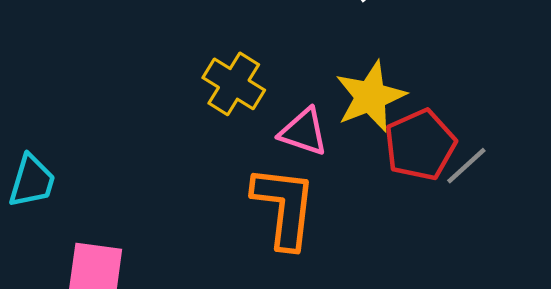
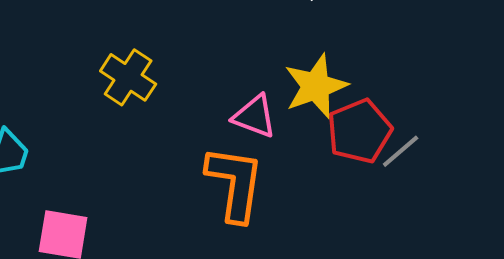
yellow cross: (234, 84) -> (128, 77), moved

